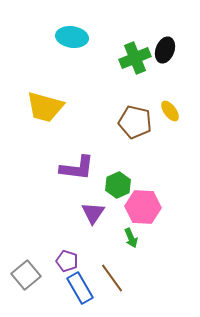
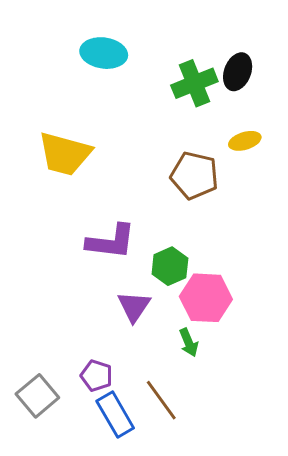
yellow ellipse: (170, 111) -> (245, 141), moved, turned -70

